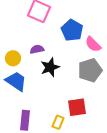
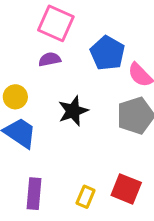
purple semicircle: (37, 49) -> (50, 59), moved
red square: (77, 107) -> (126, 189), moved, turned 30

